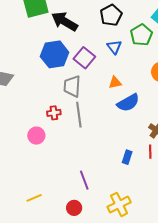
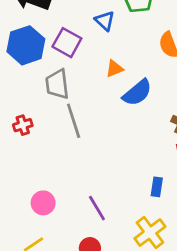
red cross: (54, 113) -> (23, 125), moved
pink circle: (36, 136) -> (43, 203), moved
blue rectangle: (127, 157) -> (157, 187), moved

